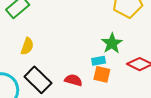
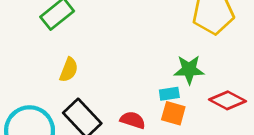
green star: (112, 43) -> (189, 70), turned 30

